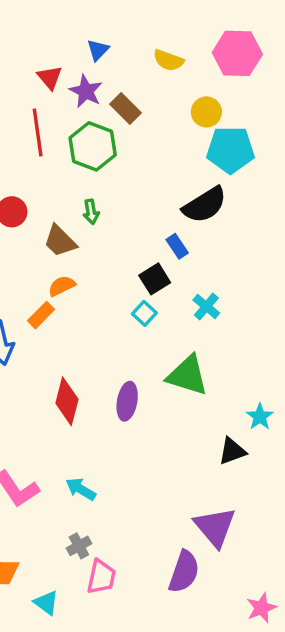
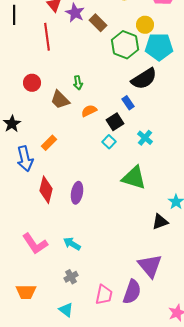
green hexagon: (93, 146) -> (125, 45), moved
orange semicircle: (62, 286) -> (89, 111), moved
red diamond: (67, 401) -> (46, 190), moved
purple ellipse: (127, 401) -> (77, 193), moved
pink trapezoid: (101, 577) -> (104, 295), moved
cyan triangle: (46, 603) -> (66, 310), moved

